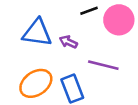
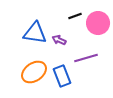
purple line: (103, 65) -> (86, 58), turned -30

